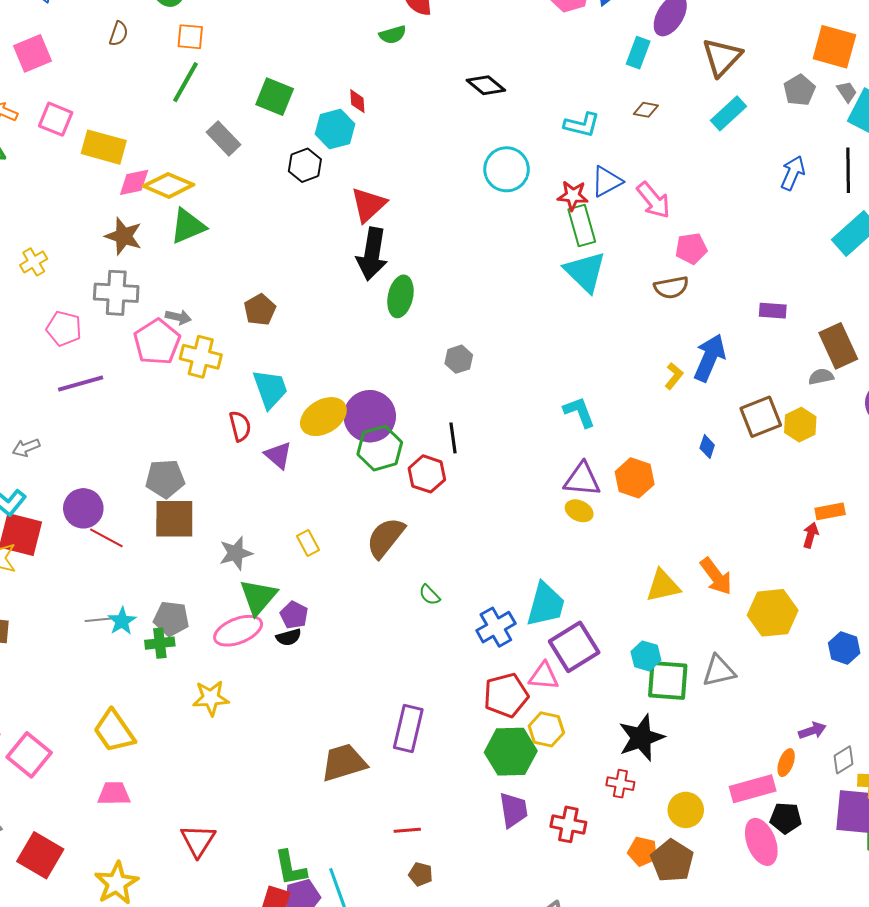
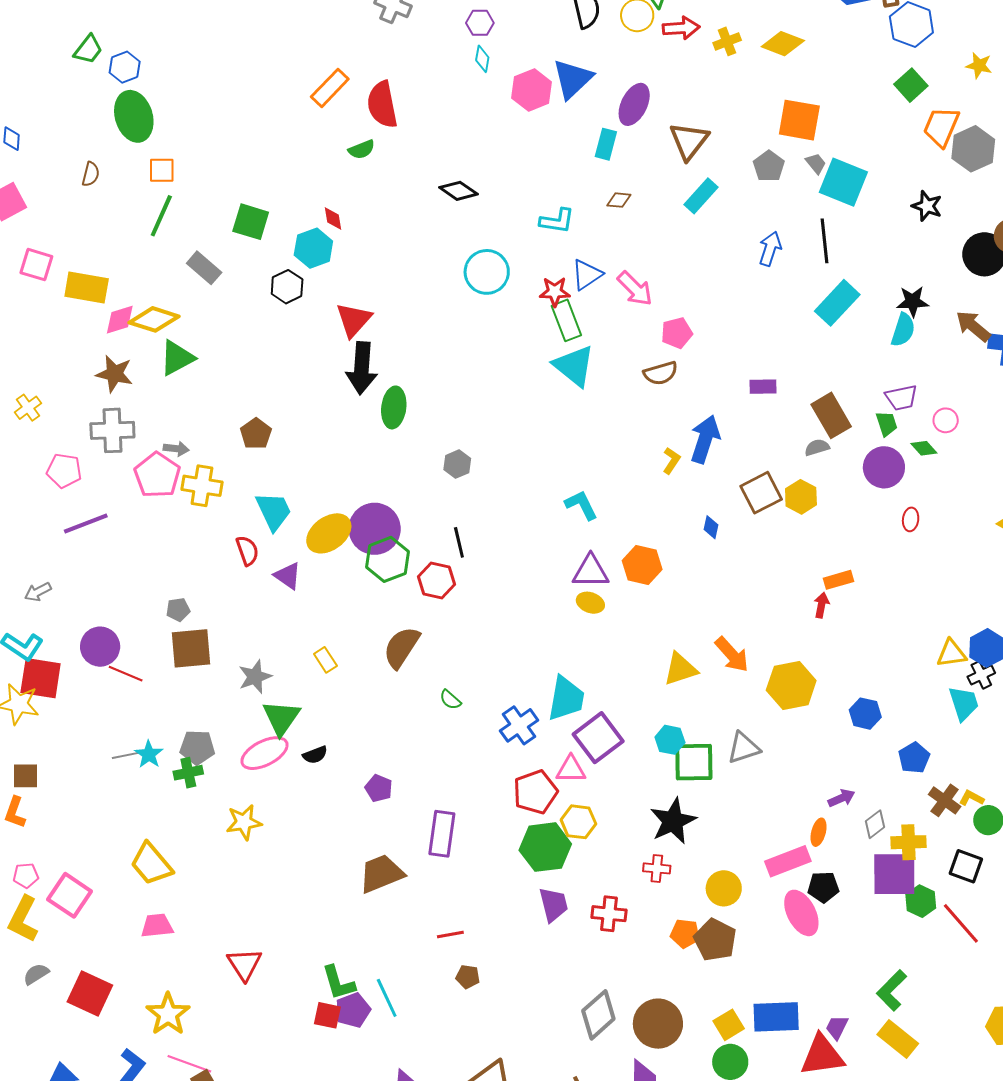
gray pentagon: (165, 479) -> (178, 610), size x0.6
purple pentagon: (294, 615) -> (379, 788), moved

